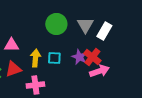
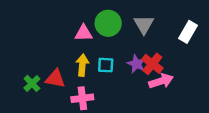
white rectangle: (104, 31) -> (188, 32), moved
pink triangle: (11, 45) -> (84, 33), moved
red triangle: (13, 69) -> (55, 79), turned 30

